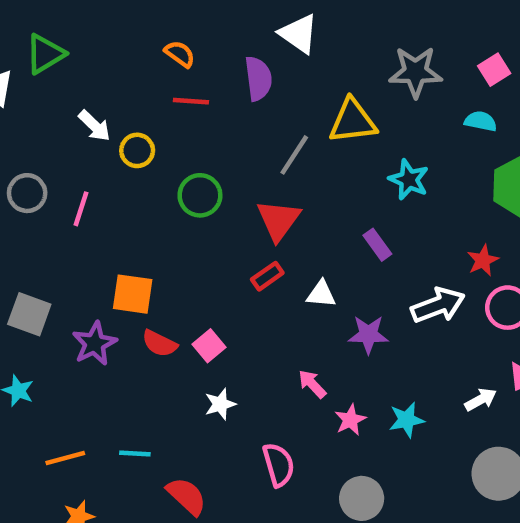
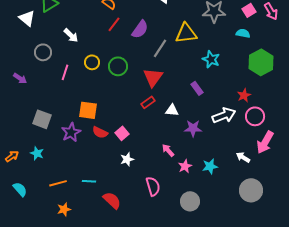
purple semicircle: (258, 79) -> (140, 29), moved, turned 42
red line: (191, 101) -> (114, 24), turned -56
yellow circle: (137, 150) -> (92, 62), moved
gray circle: (27, 193) -> (43, 52), moved
white arrow: (481, 400) -> (243, 157), turned -120

